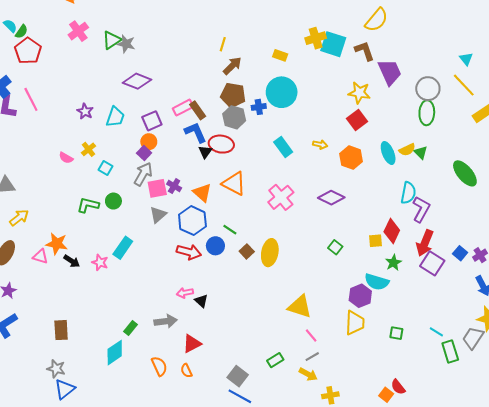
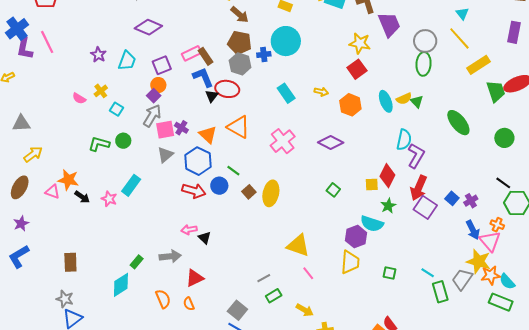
brown arrow: (232, 66) -> (240, 15), turned 84
gray line: (312, 357) -> (264, 278), moved

